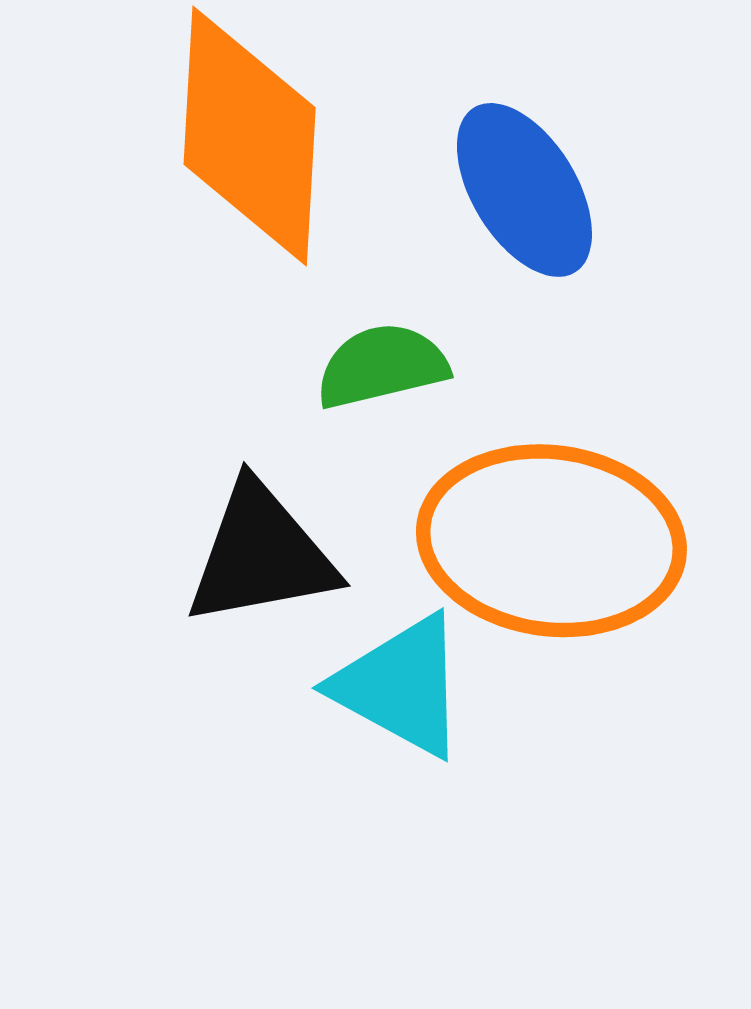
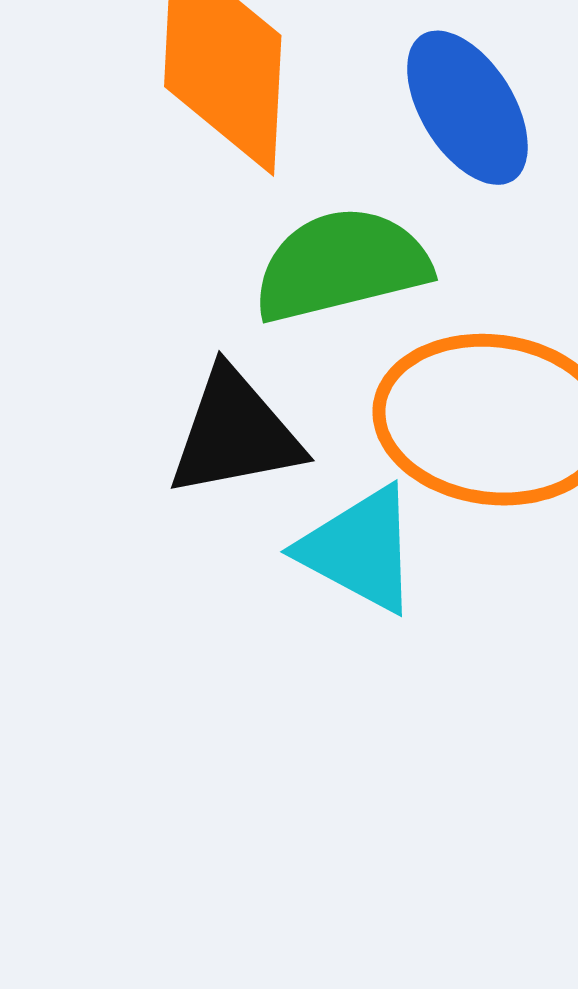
green semicircle: (382, 366) -> (341, 265), size x1.5

